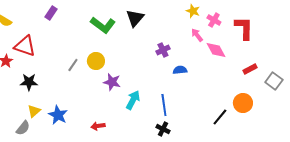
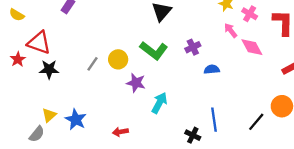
green L-shape: (103, 25) -> (154, 50), moved
black star: (29, 82) -> (49, 69), moved
blue line: (164, 105) -> (214, 120), moved

